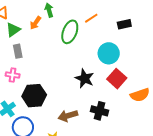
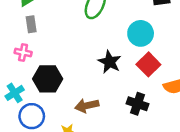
black cross: (100, 111) -> (137, 104), moved

